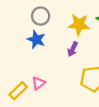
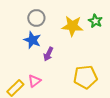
purple arrow: (73, 49) -> (48, 54), moved

